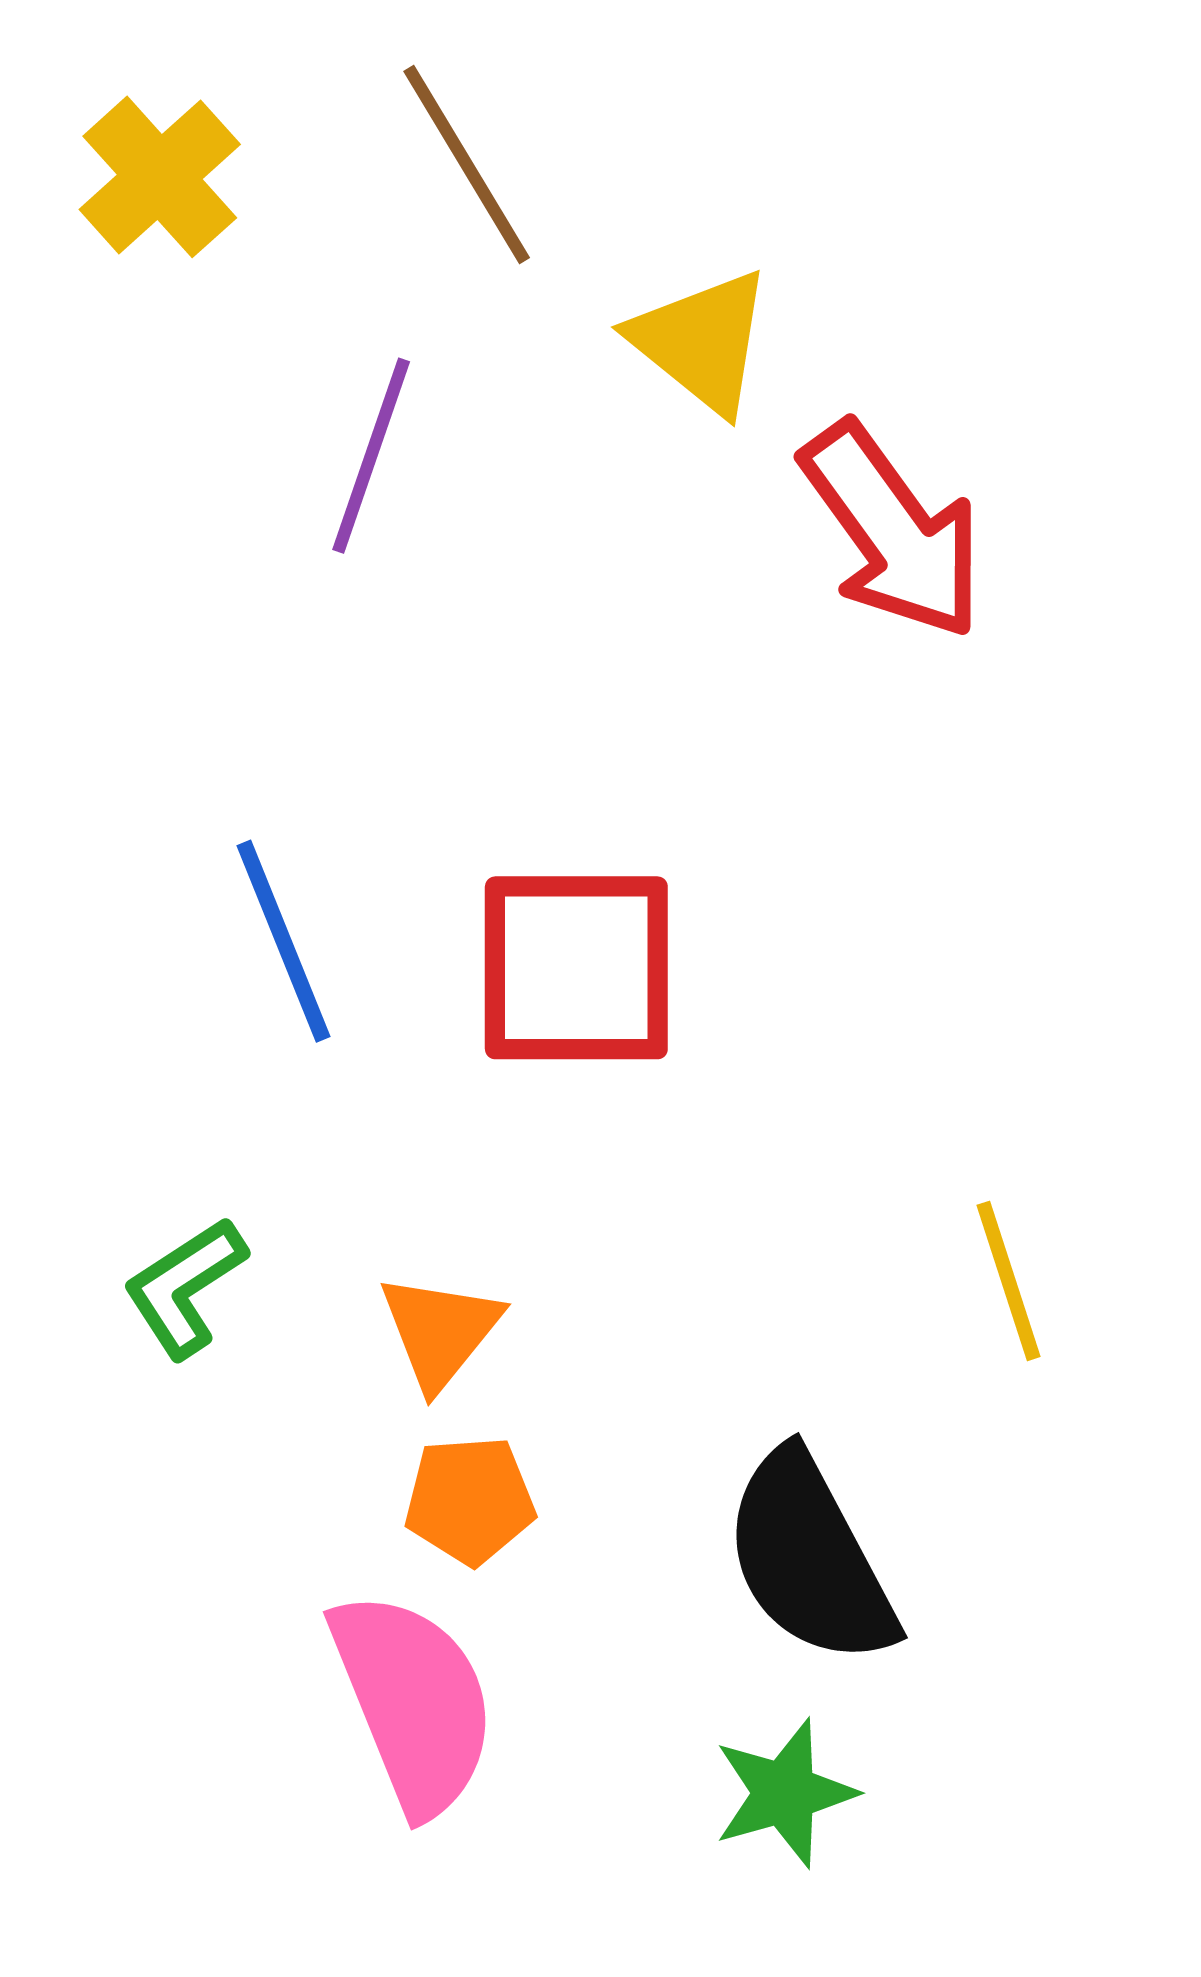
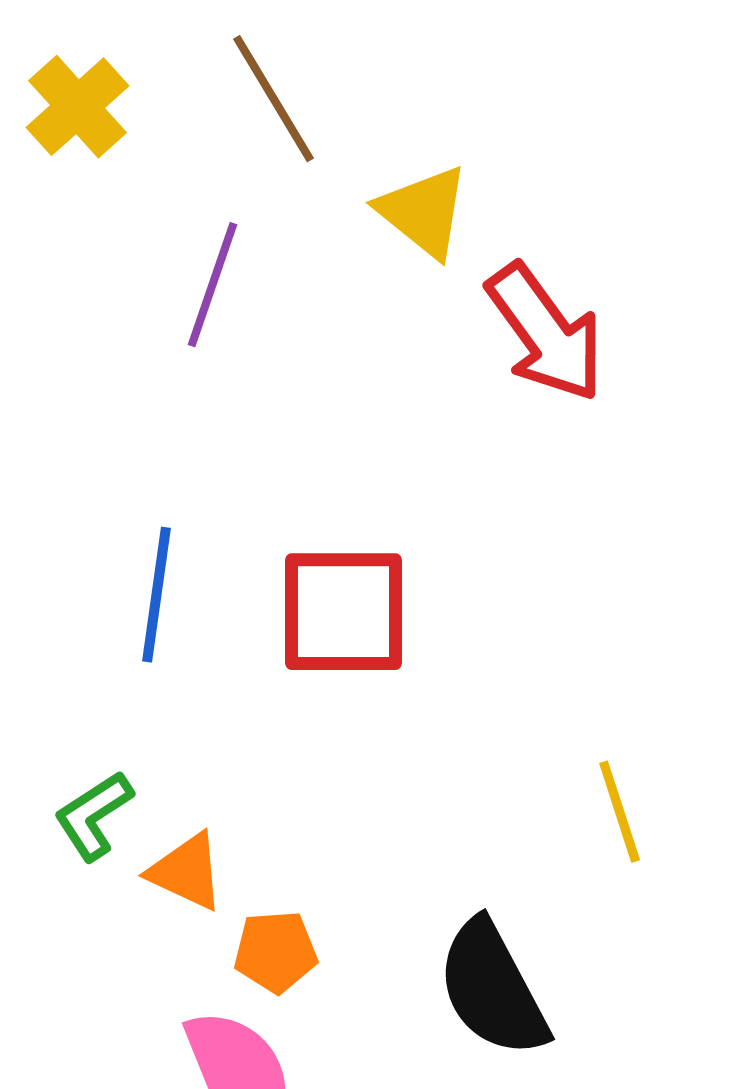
blue line: (283, 941) -> (157, 595), turned 30
orange triangle: (440, 1331) -> (187, 872), moved, turned -44

